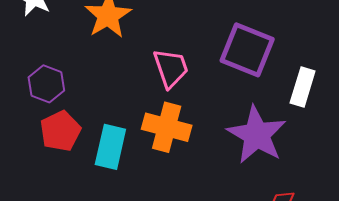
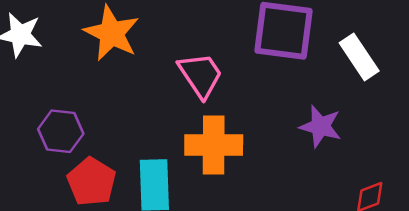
white rectangle: (303, 87) -> (359, 57), turned -36
purple star: (257, 135) -> (320, 126), size x0.6

